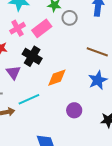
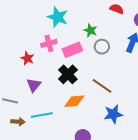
brown line: (97, 52) -> (102, 86), moved
black cross: (32, 56) -> (68, 74), moved

